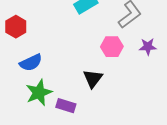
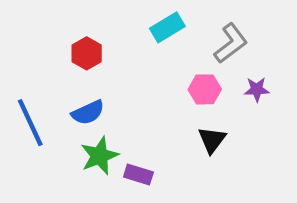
red hexagon: (16, 27) -> (87, 53), moved
black triangle: (93, 79) -> (212, 140), moved

